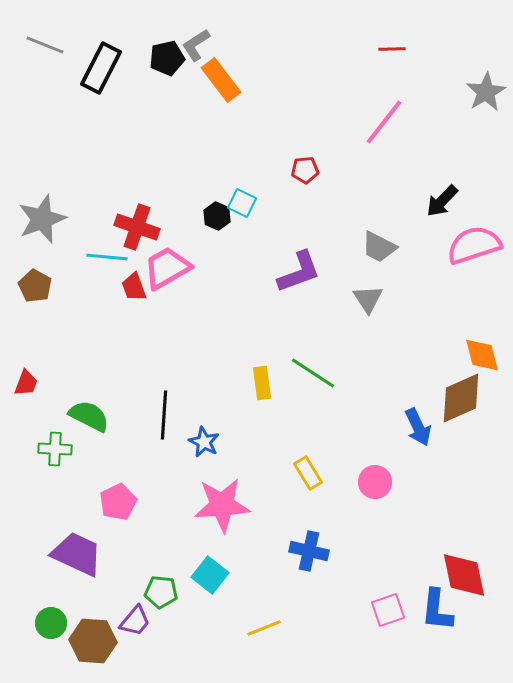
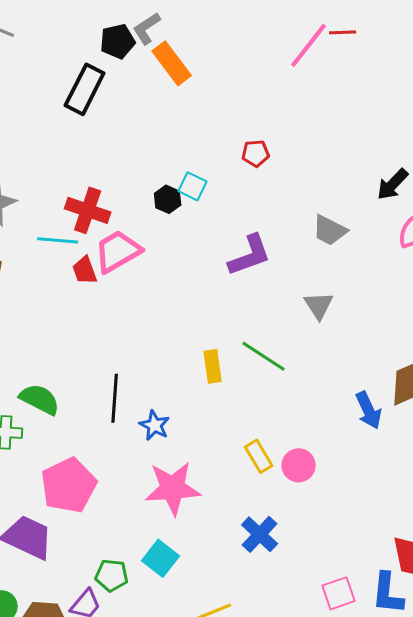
black rectangle: (101, 68) -> (85, 89), moved
pink line: (384, 122) -> (309, 45), moved
gray triangle: (368, 299) -> (319, 305), moved
pink circle: (375, 482) -> (299, 465), moved
pink pentagon: (118, 502) -> (69, 485), size x1.5
blue cross: (309, 551) -> (260, 534), turned 30

